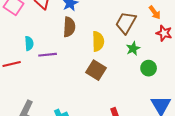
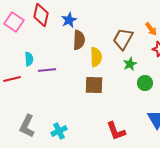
brown semicircle: (69, 27) -> (79, 40), moved
brown square: (96, 70) -> (94, 85), turned -30

